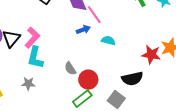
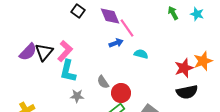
red star: (151, 55) -> (184, 68), turned -30
black semicircle: (132, 79) -> (187, 92), moved
gray star: (28, 84) -> (77, 96), moved

